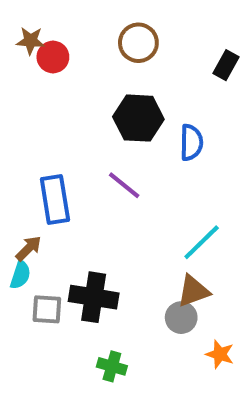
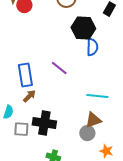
black hexagon: (138, 118) -> (83, 28), moved
cyan line: (202, 242) -> (97, 96), turned 50
brown arrow: (29, 248) -> (29, 96), moved

